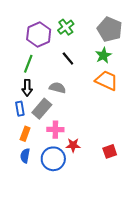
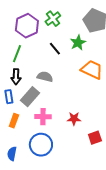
green star: (103, 55) -> (78, 43), moved
red star: (73, 145) -> (74, 119), moved
blue semicircle: (25, 156) -> (12, 154), moved

